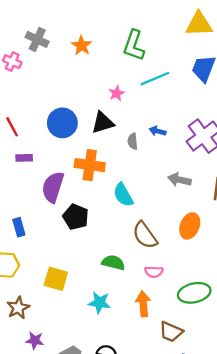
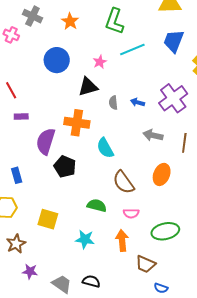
blue circle: (62, 123) -> (57, 60), moved
blue arrow: (158, 131) -> (138, 102), moved

